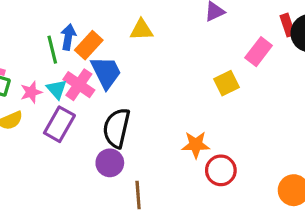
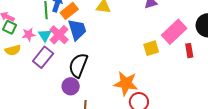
red rectangle: (287, 25) -> (189, 51), moved
pink rectangle: (259, 52) -> (174, 32), size x1.4
orange star: (196, 145) -> (126, 83), size x1.4

